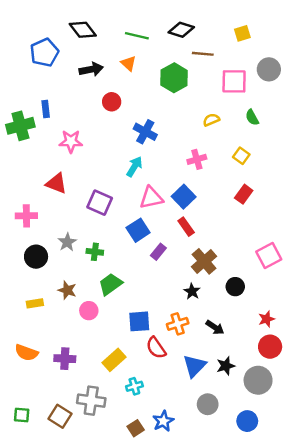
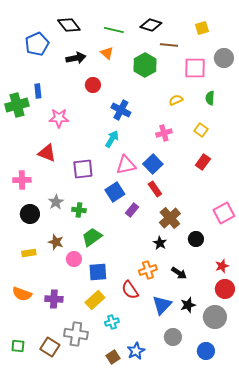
green semicircle: (252, 117) -> (210, 98), turned 32
purple square: (100, 203) -> (83, 169), turned -30
blue square: (139, 321) -> (98, 272), moved

